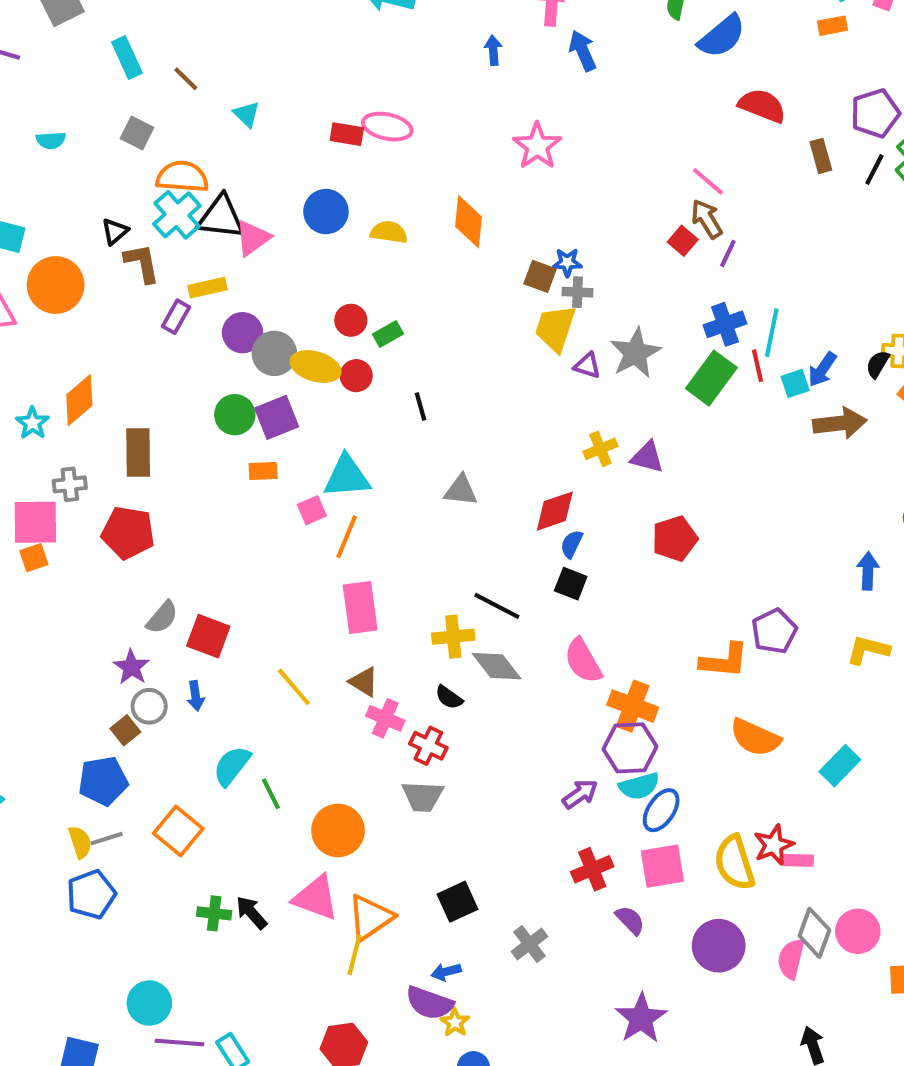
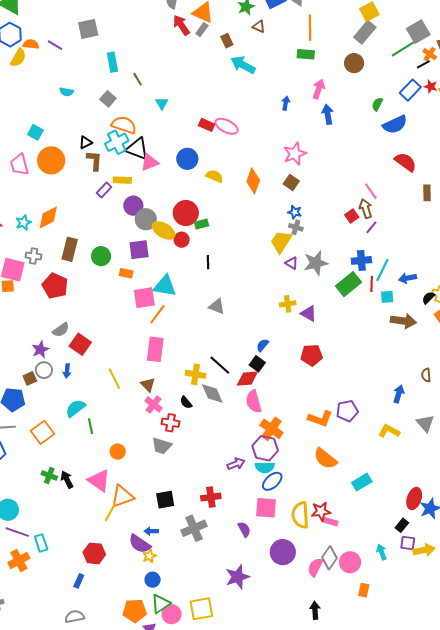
brown square: (540, 276) -> (291, 182), moved
red circle: (351, 320) -> (186, 213), size x1.6
blue arrow: (822, 369) -> (408, 278), moved, turned 30
green circle: (235, 415) -> (101, 256), moved
pink square: (312, 510) -> (144, 298), size x1.6
red diamond: (555, 511) -> (247, 379), moved
red cross: (428, 746) -> (171, 423), turned -30
orange circle: (338, 830) -> (118, 452), size x0.6
red cross: (592, 869) -> (211, 497), moved
gray cross: (530, 944) -> (194, 528), size x1.4

